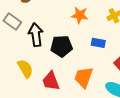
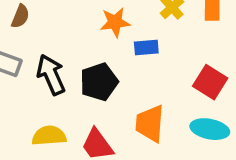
blue rectangle: (98, 43) -> (146, 47), moved
yellow semicircle: (25, 69) -> (49, 136), turned -48

